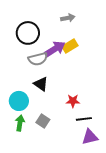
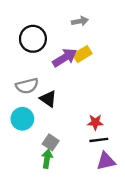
gray semicircle: (38, 59) -> (27, 86), moved
red star: (73, 101) -> (95, 122), moved
green arrow: (20, 123) -> (47, 159), moved

